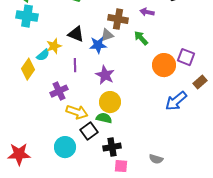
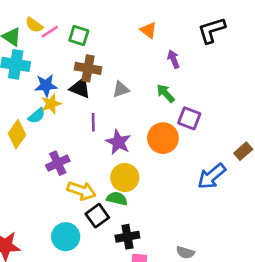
purple arrow: (147, 12) -> (173, 59), turned 56
brown cross: (118, 19) -> (88, 68), moved
blue star: (98, 45) -> (46, 85), moved
purple square: (186, 57) -> (189, 118), moved
purple line: (75, 65) -> (93, 122), moved
orange circle: (164, 65) -> (163, 138), moved

